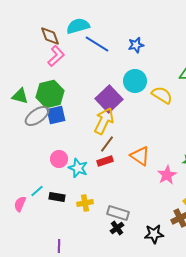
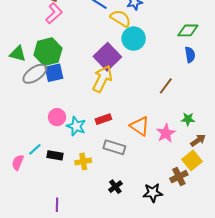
yellow semicircle: (162, 95) -> (120, 18), moved
brown line: (107, 144) -> (166, 86), moved
orange triangle: (140, 156) -> (140, 126), moved
gray rectangle: (118, 213) -> (114, 147), moved

